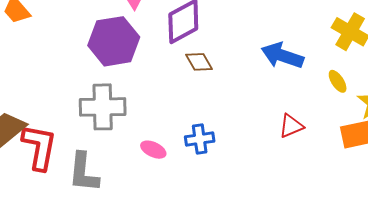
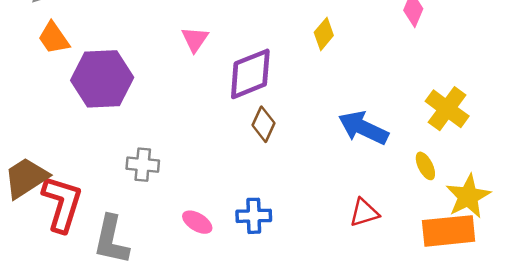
purple hexagon: (114, 41) -> (102, 79), moved
brown diamond: (199, 62) -> (263, 124), turned 48
gray cross: (103, 107) -> (143, 165), size x0.6

